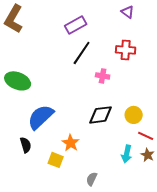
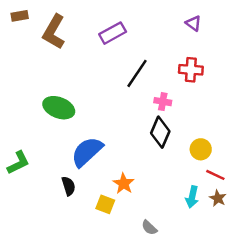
purple rectangle: (76, 25) -> (113, 33), moved
black diamond: (101, 115) -> (160, 132), moved, turned -60
gray semicircle: (92, 179) -> (149, 228), turned -72

